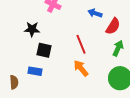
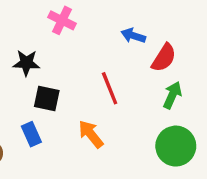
orange arrow: (81, 68) -> (91, 134), moved
blue rectangle: (35, 71) -> (31, 134), turned 56

